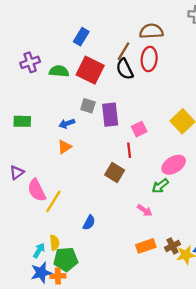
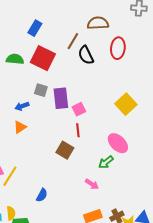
red ellipse: (149, 59) -> (118, 48), moved
black semicircle: (125, 69) -> (86, 55), moved
pink square: (139, 129) -> (79, 109), moved
pink ellipse: (174, 165) -> (118, 143), turned 75

